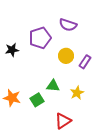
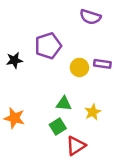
purple semicircle: (68, 25) -> (90, 17), moved
purple rectangle: (85, 62) -> (102, 64), moved, turned 64
green square: (37, 100) -> (58, 126), moved

